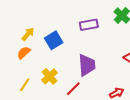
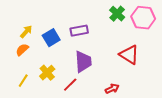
purple rectangle: (89, 25) -> (79, 31), moved

